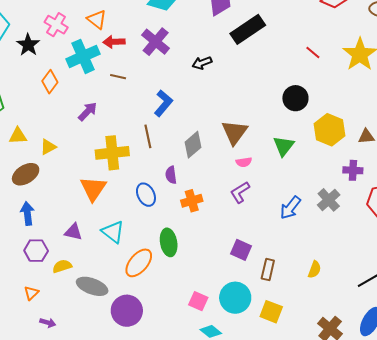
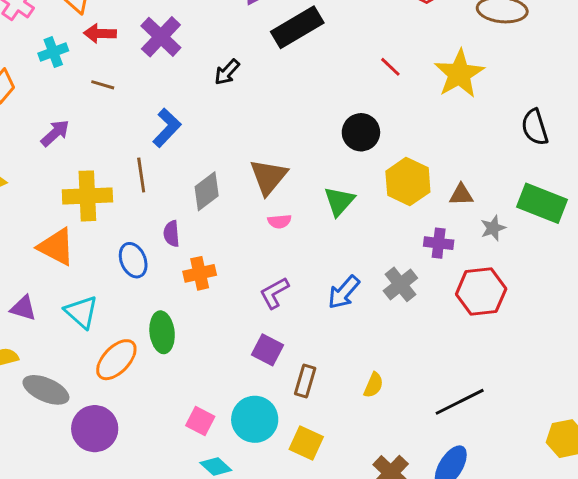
cyan cross: (83, 56) -> (53, 52), size x0.6
black arrow: (202, 63) -> (227, 72), turned -30
orange triangle: (93, 189) -> (56, 247), turned -40
purple L-shape: (240, 192) -> (274, 293), moved

